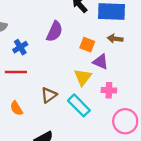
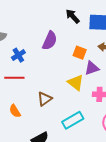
purple triangle: (101, 62) -> (92, 68), turned -42
yellow triangle: (83, 77) -> (76, 82), turned -30
cyan rectangle: (79, 105) -> (73, 120), moved, turned -75

